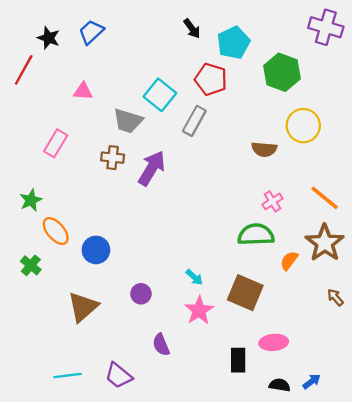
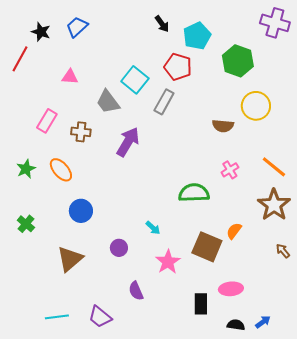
gray trapezoid: (128, 121) -> (108, 102), turned 36
brown cross: (113, 158) -> (81, 132), moved
orange ellipse: (56, 231) -> (61, 170), moved
green semicircle: (256, 235) -> (194, 193), moved
orange semicircle: (289, 261) -> (234, 231), moved
cyan arrow: (194, 277) -> (153, 228), moved

